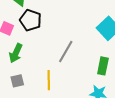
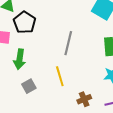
black pentagon: (31, 20) -> (25, 22), turned 30

